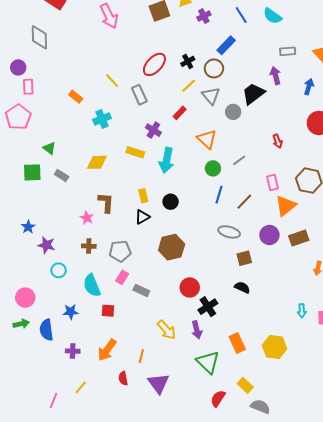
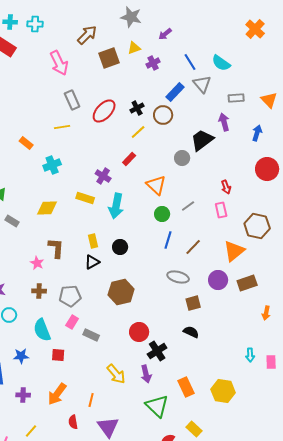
yellow line: (112, 81) -> (62, 127), turned -56
gray rectangle: (139, 95) -> (72, 100), moved
gray triangle: (211, 96) -> (202, 84), moved
pink rectangle: (272, 183) -> (221, 210), moved

